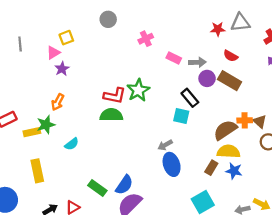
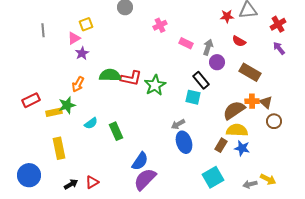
gray arrow: (197, 62) -> (208, 47), turned -70
brown rectangle: (230, 81) -> (250, 72), moved
green star: (138, 90) -> (155, 85), moved
green semicircle: (111, 115) -> (110, 75), moved
green rectangle: (97, 188) -> (116, 131), moved, turned 30

